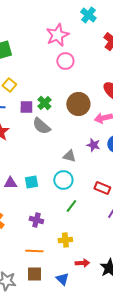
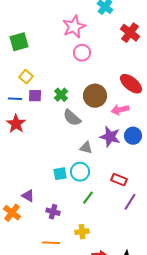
purple square: (26, 107) -> (35, 96), moved
gray semicircle: (41, 126) -> (72, 118), moved
purple star: (93, 145) -> (110, 137), size x1.5
cyan square: (31, 182) -> (60, 174), moved
purple triangle: (10, 183) -> (28, 196), moved, turned 32

